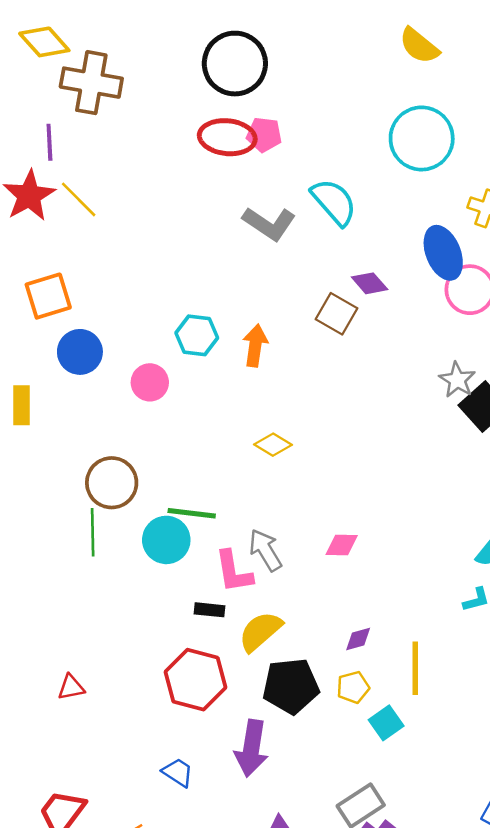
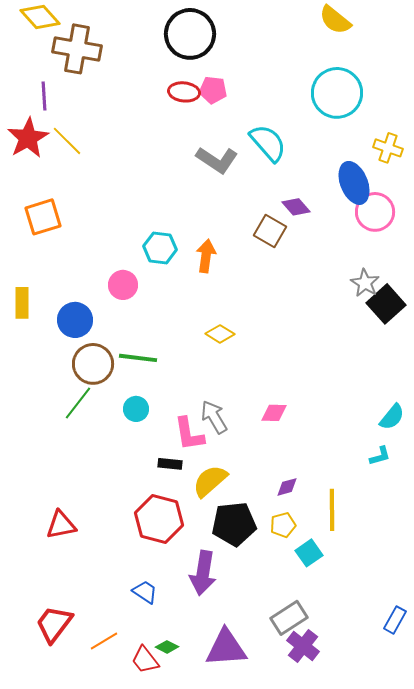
red ellipse: (227, 137) -> (184, 92), size x0.7
blue circle: (80, 352) -> (75, 320), moved
green line: (192, 513) -> (138, 358), moved
green line: (93, 532) -> (78, 403), turned 39
cyan circle: (166, 540) -> (136, 409), size x0.7
red triangle: (71, 687) -> (61, 525), size x1.4

